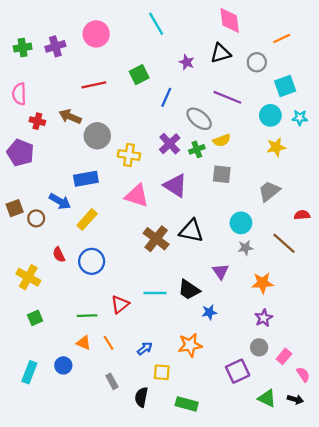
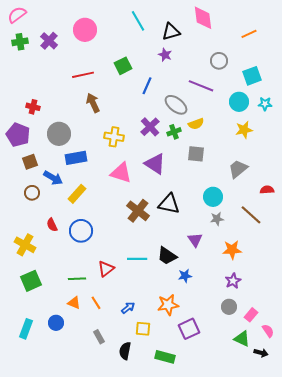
purple cross: (55, 46) -> (49, 41), turned -30
black triangle: (221, 53) -> (171, 32), moved
gray circle: (257, 62) -> (219, 61), moved
pink semicircle: (19, 94) -> (17, 15), moved, turned 54
brown arrow: (70, 117) -> (93, 103), moved, turned 42
gray circle: (97, 136) -> (59, 134), moved
brown square: (15, 208) -> (30, 162), moved
green square: (35, 318) -> (31, 281), size x1.5
purple square: (238, 371) -> (189, 329), moved
green triangle: (267, 398) -> (242, 339), moved

